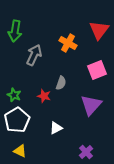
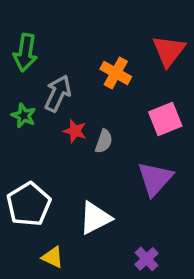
green star: (14, 95) -> (24, 116), moved
red star: (44, 96) -> (75, 131), moved
white triangle: (56, 128) -> (95, 218), size x1.5
yellow triangle: (20, 151) -> (53, 257), moved

